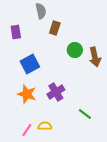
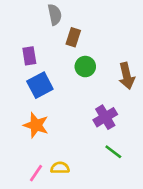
purple rectangle: (16, 32) -> (29, 56), moved
green circle: (75, 50) -> (85, 67), moved
purple cross: (56, 92) -> (105, 117), moved

